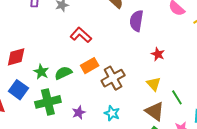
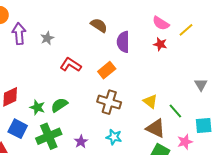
red star: (158, 54) -> (160, 44), moved
orange rectangle: (90, 66) -> (107, 70), moved
brown cross: (113, 78) -> (109, 102), turned -35

